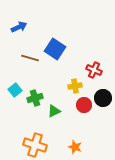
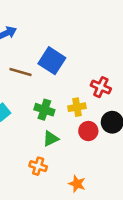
green cross: (35, 98) -> (44, 110), moved, turned 35
orange cross: (35, 145) -> (38, 166), moved, size x0.6

